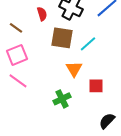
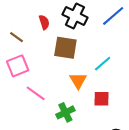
cyan line: (88, 44) -> (103, 64), moved
pink line: (18, 81) -> (36, 93), moved

